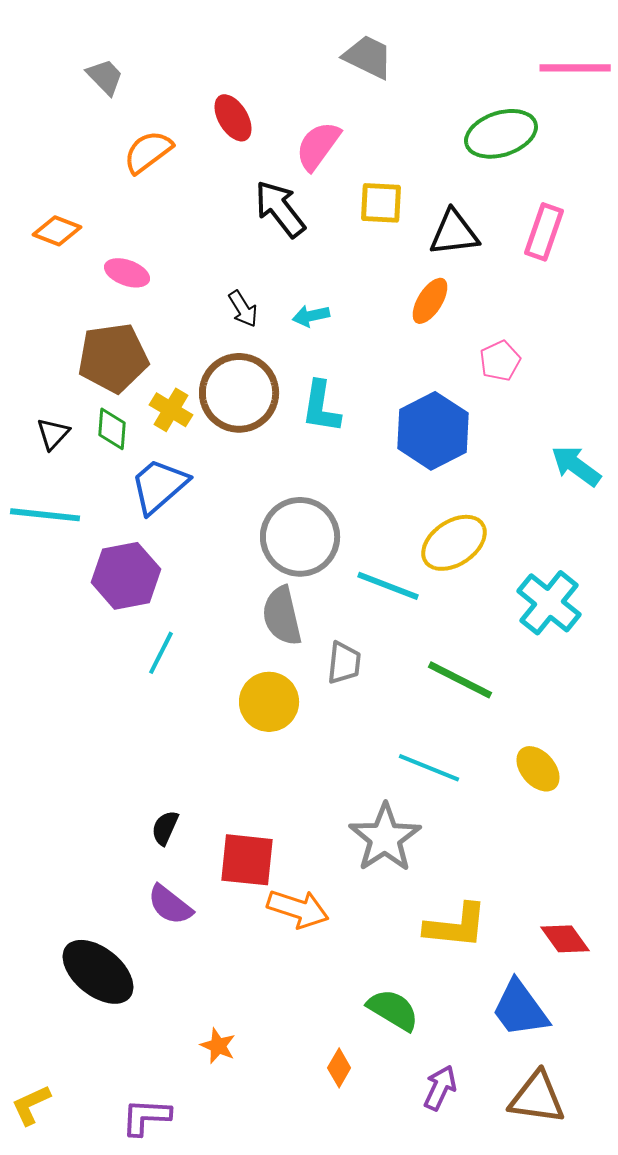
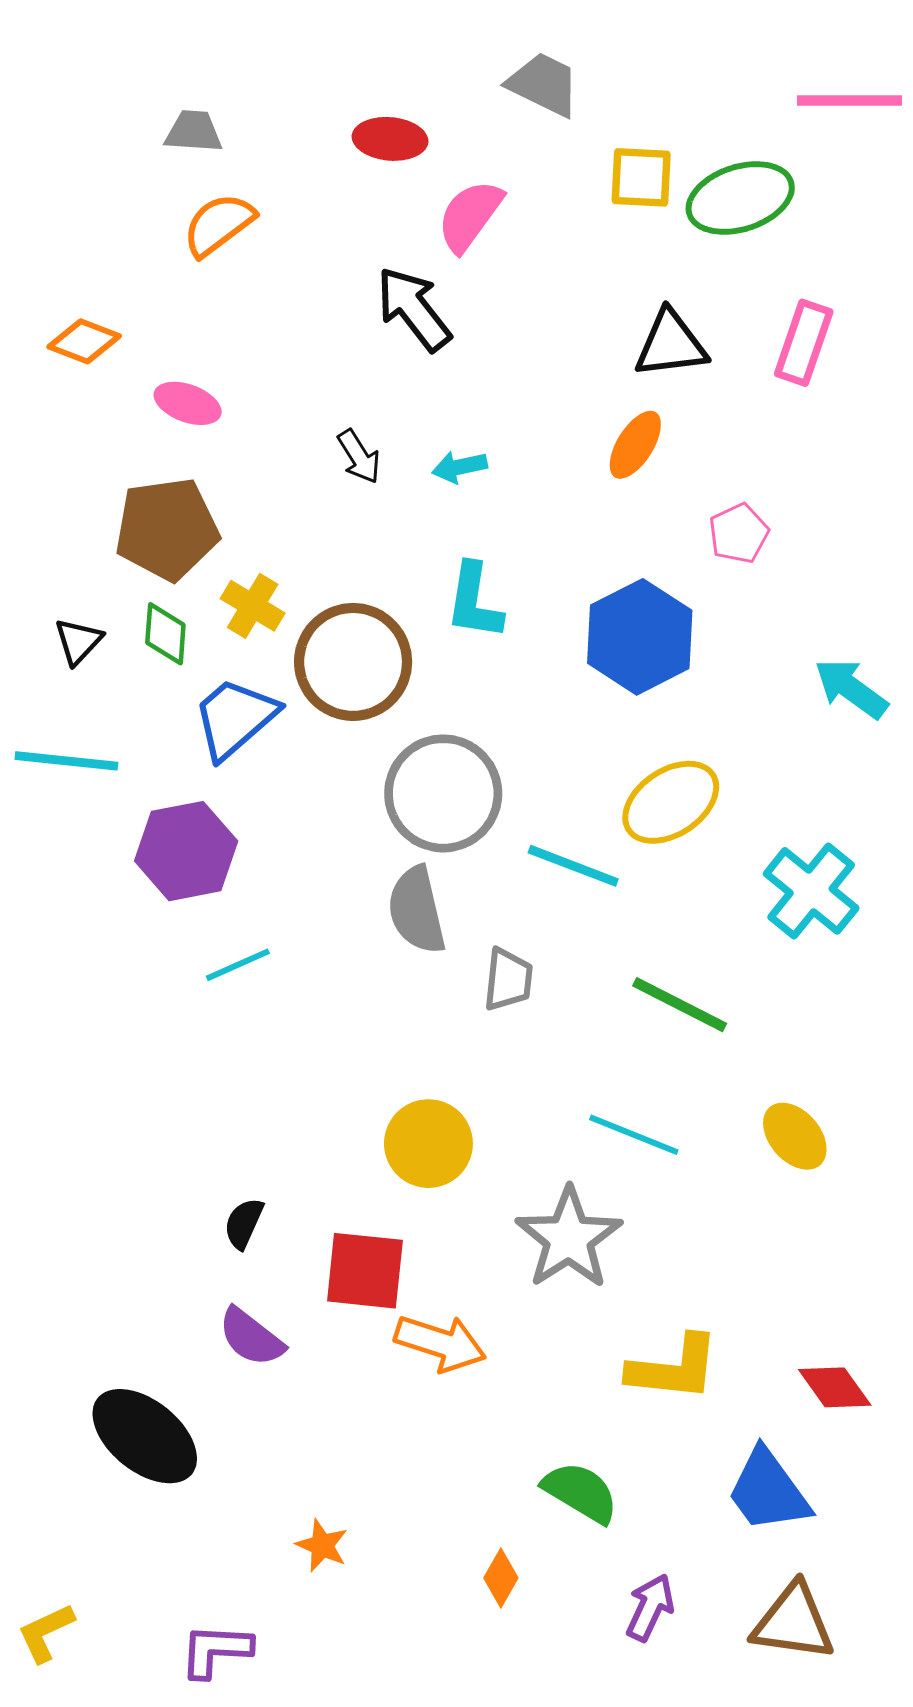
gray trapezoid: (105, 77) -> (194, 132), moved, turned -42
red ellipse: (233, 118) -> (390, 139), moved, turned -54
yellow square: (381, 203) -> (641, 177), moved
brown circle: (239, 393) -> (353, 662), moved
cyan line: (161, 653) -> (238, 965), turned 39
yellow circle: (269, 702) -> (428, 1144), moved

